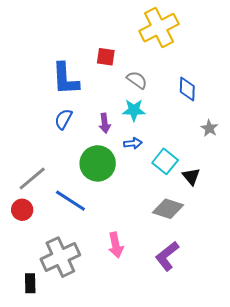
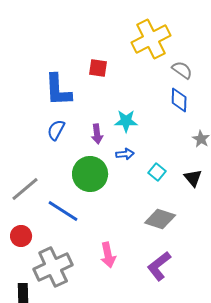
gray semicircle: (137, 80) -> (182, 70), moved
cyan square: (165, 161) -> (157, 172), size x0.7
black triangle: (191, 177) -> (193, 178), moved
red circle: (22, 210) -> (21, 236), moved

